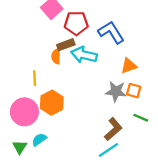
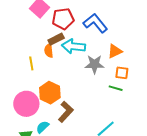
yellow line: (35, 78) -> (31, 63), moved
gray star: (116, 92) -> (94, 64), moved
green line: (141, 118) -> (116, 88), moved
brown L-shape: (113, 129) -> (66, 112), moved

